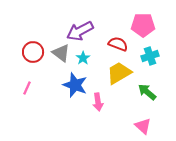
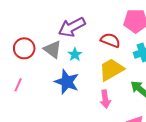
pink arrow: (98, 102) -> (105, 99), moved

